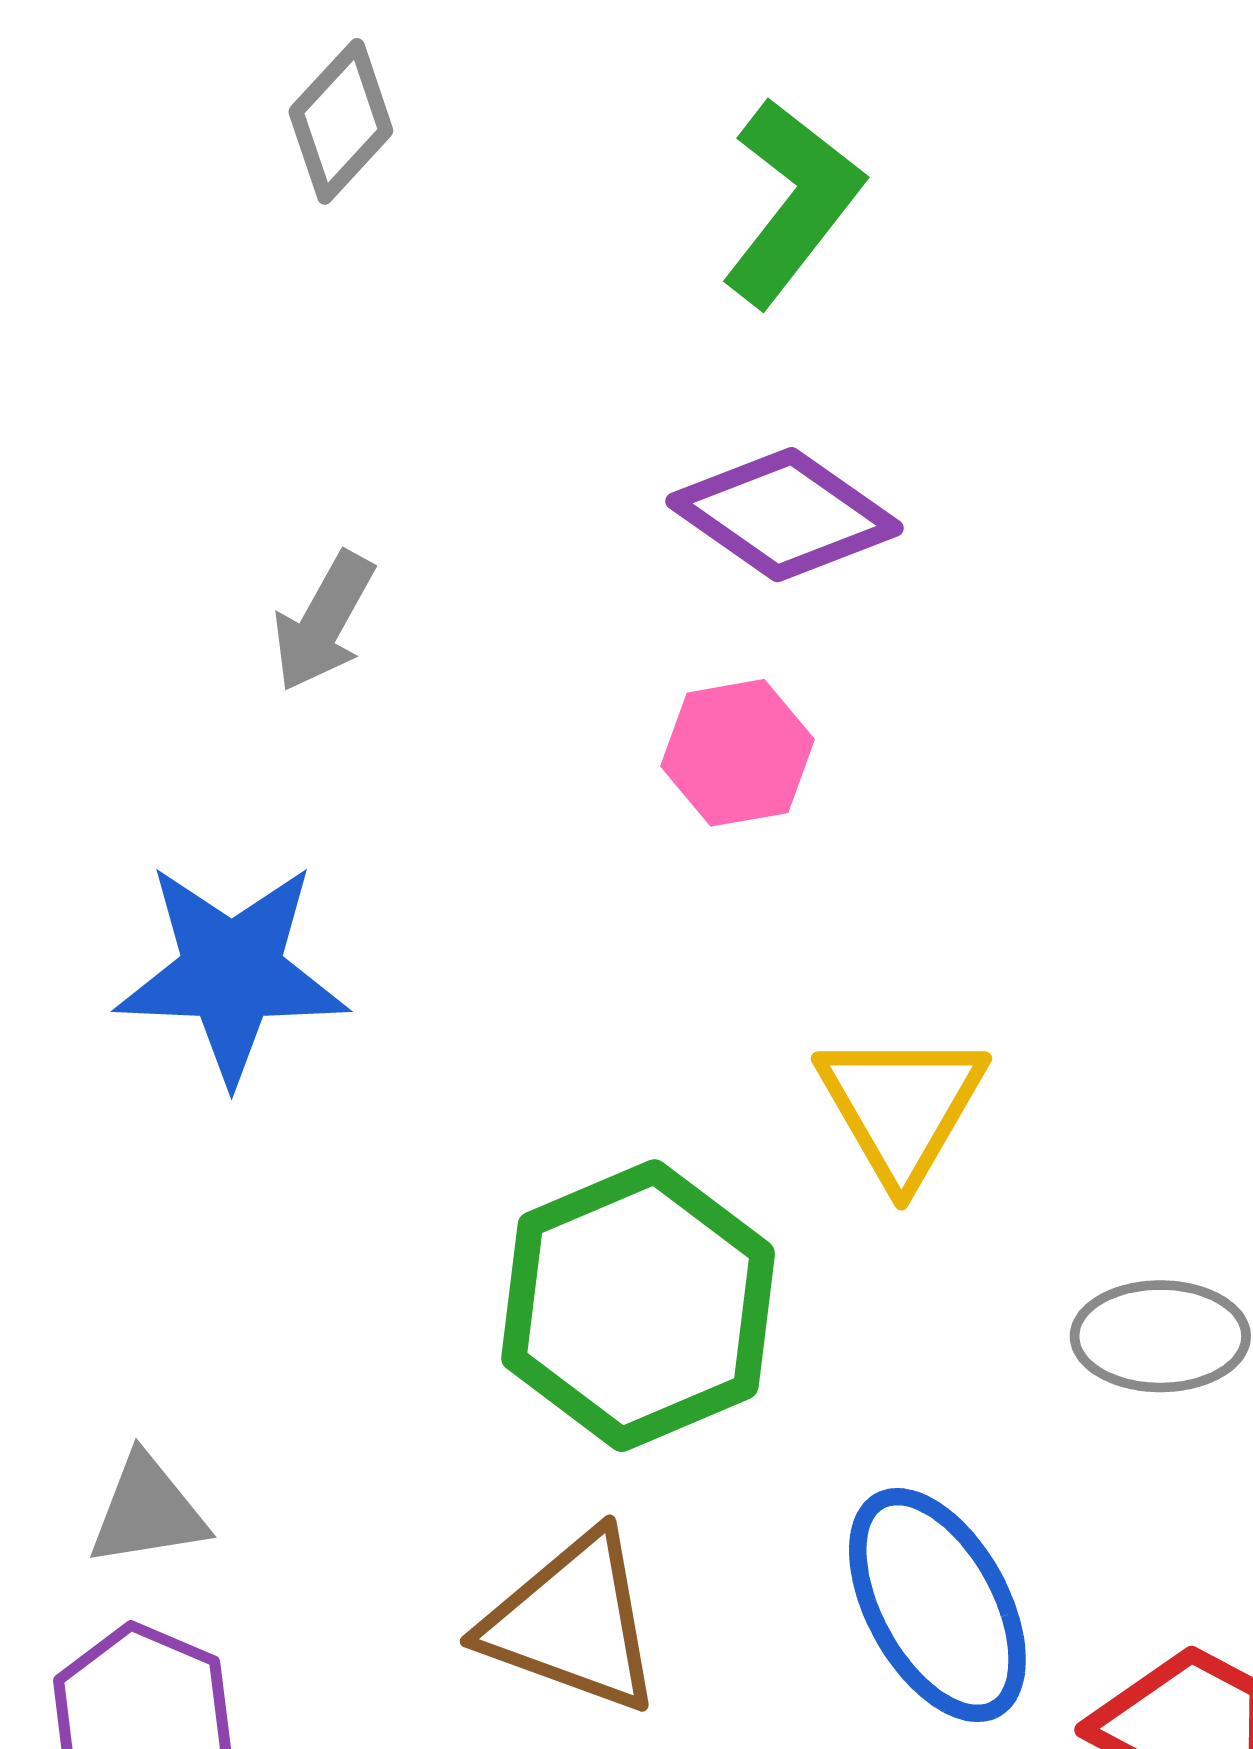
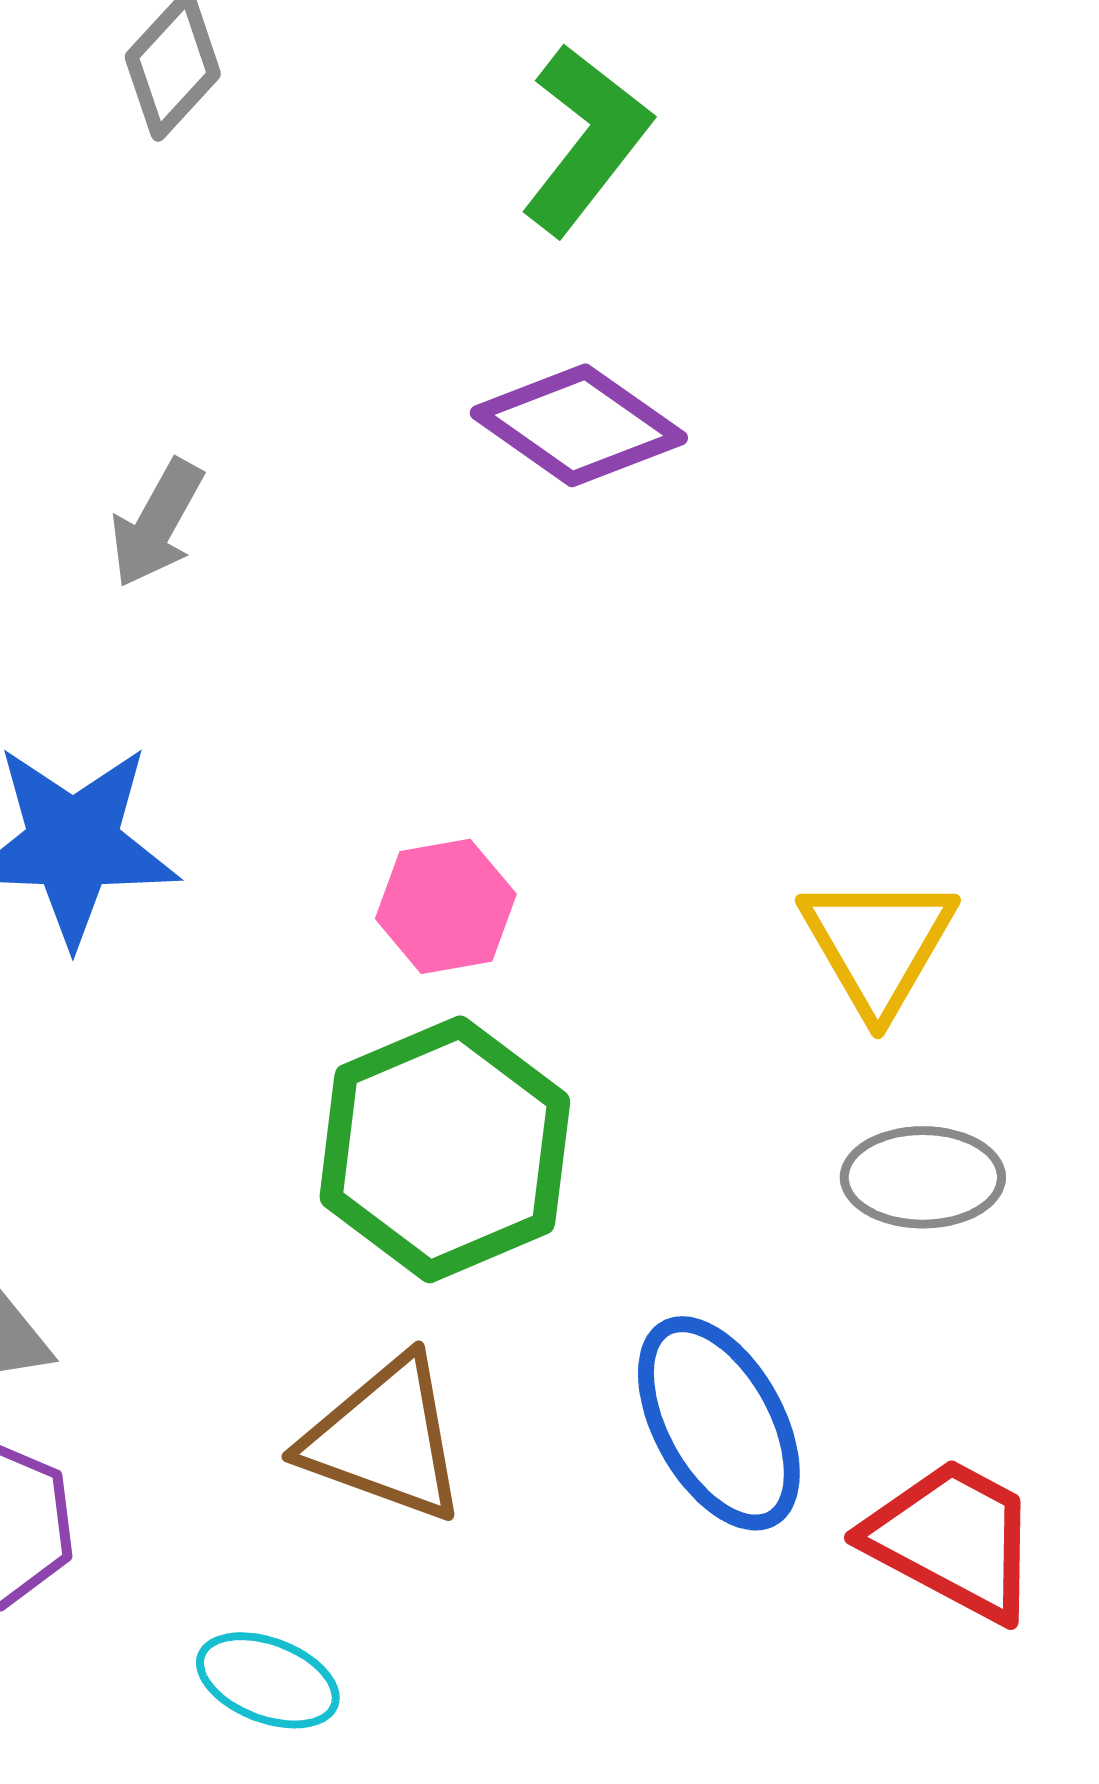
pink hexagon: (738, 753) -> (446, 906), moved
yellow triangle: (901, 1107) -> (878, 944), moved

